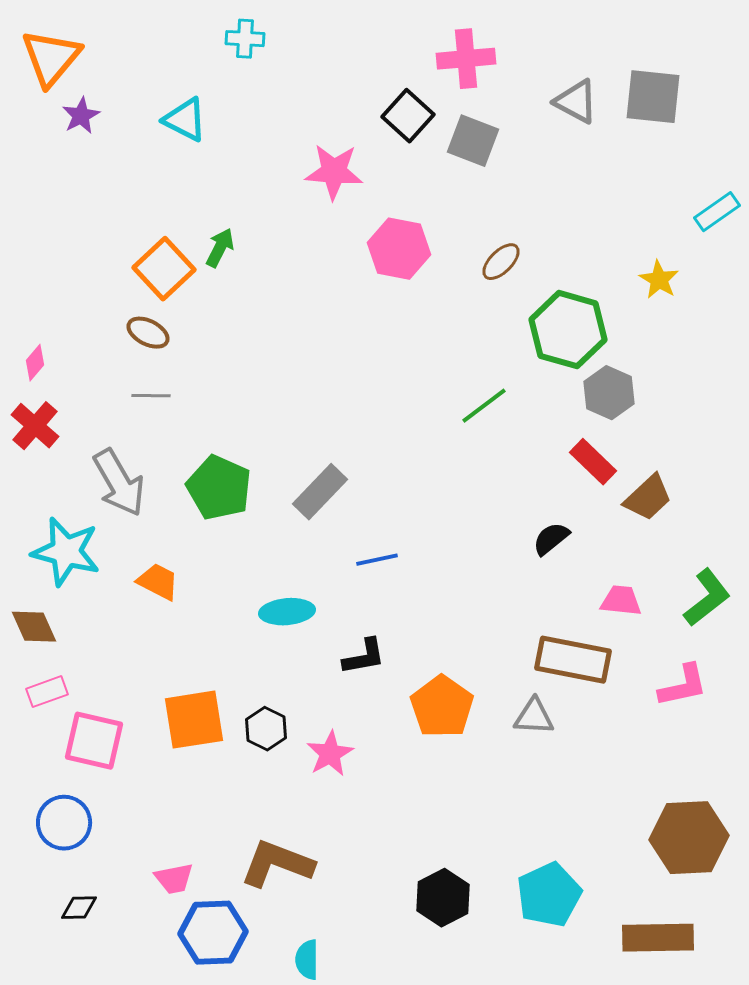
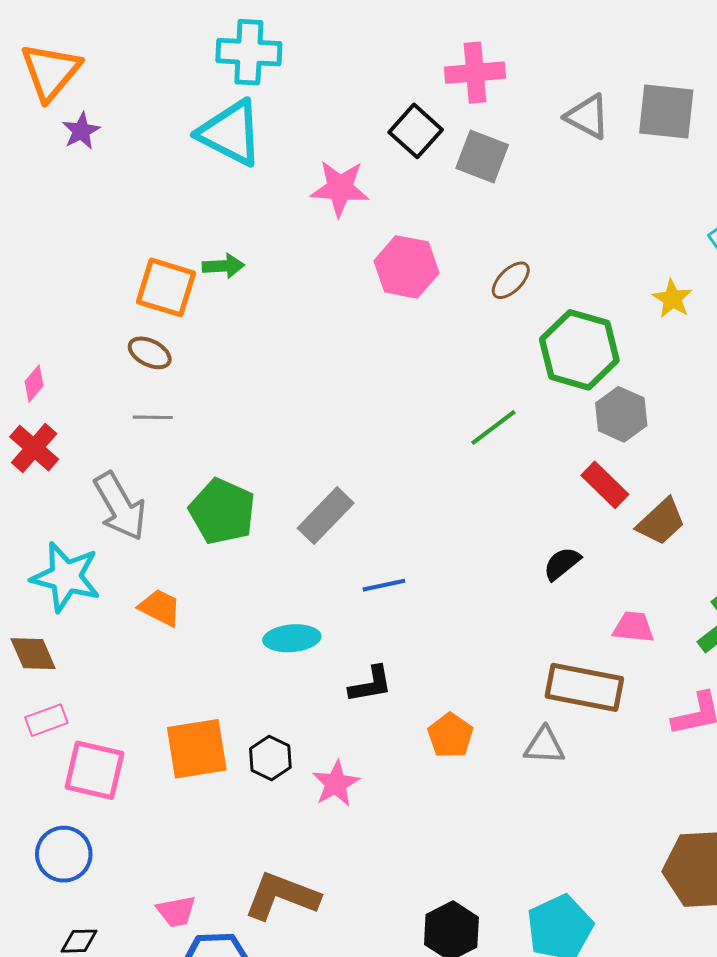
cyan cross: (245, 39) -> (249, 52), size x1.6
cyan triangle: (185, 120) -> (230, 133), moved, size x1.5
green arrow: (220, 248) -> (223, 266), turned 60
orange square: (164, 269) -> (166, 287), turned -30
orange pentagon: (442, 707) -> (450, 735), size x0.7

